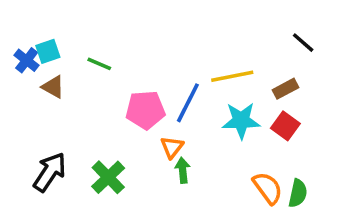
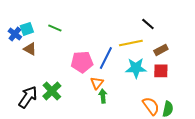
black line: (303, 43) -> (148, 24), moved
green line: (99, 64) -> (55, 28), moved
red square: (285, 126) -> (161, 71), turned -35
green cross: (108, 177) -> (52, 91), moved

